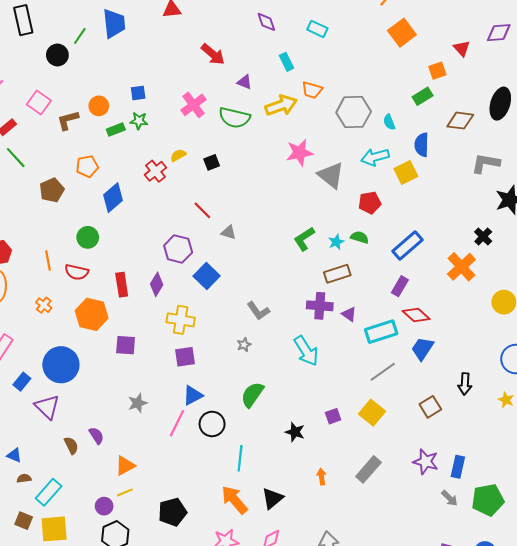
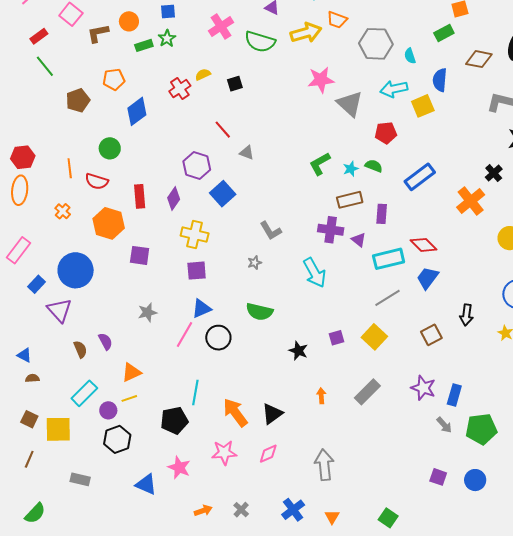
green star: (139, 121) -> (167, 38), turned 30
purple rectangle: (400, 286) -> (382, 214), moved, turned -30
green semicircle: (252, 395) -> (259, 312), turned -116
cyan line: (240, 458) -> (195, 393), moved
cyan rectangle: (49, 492) -> (84, 393), moved

